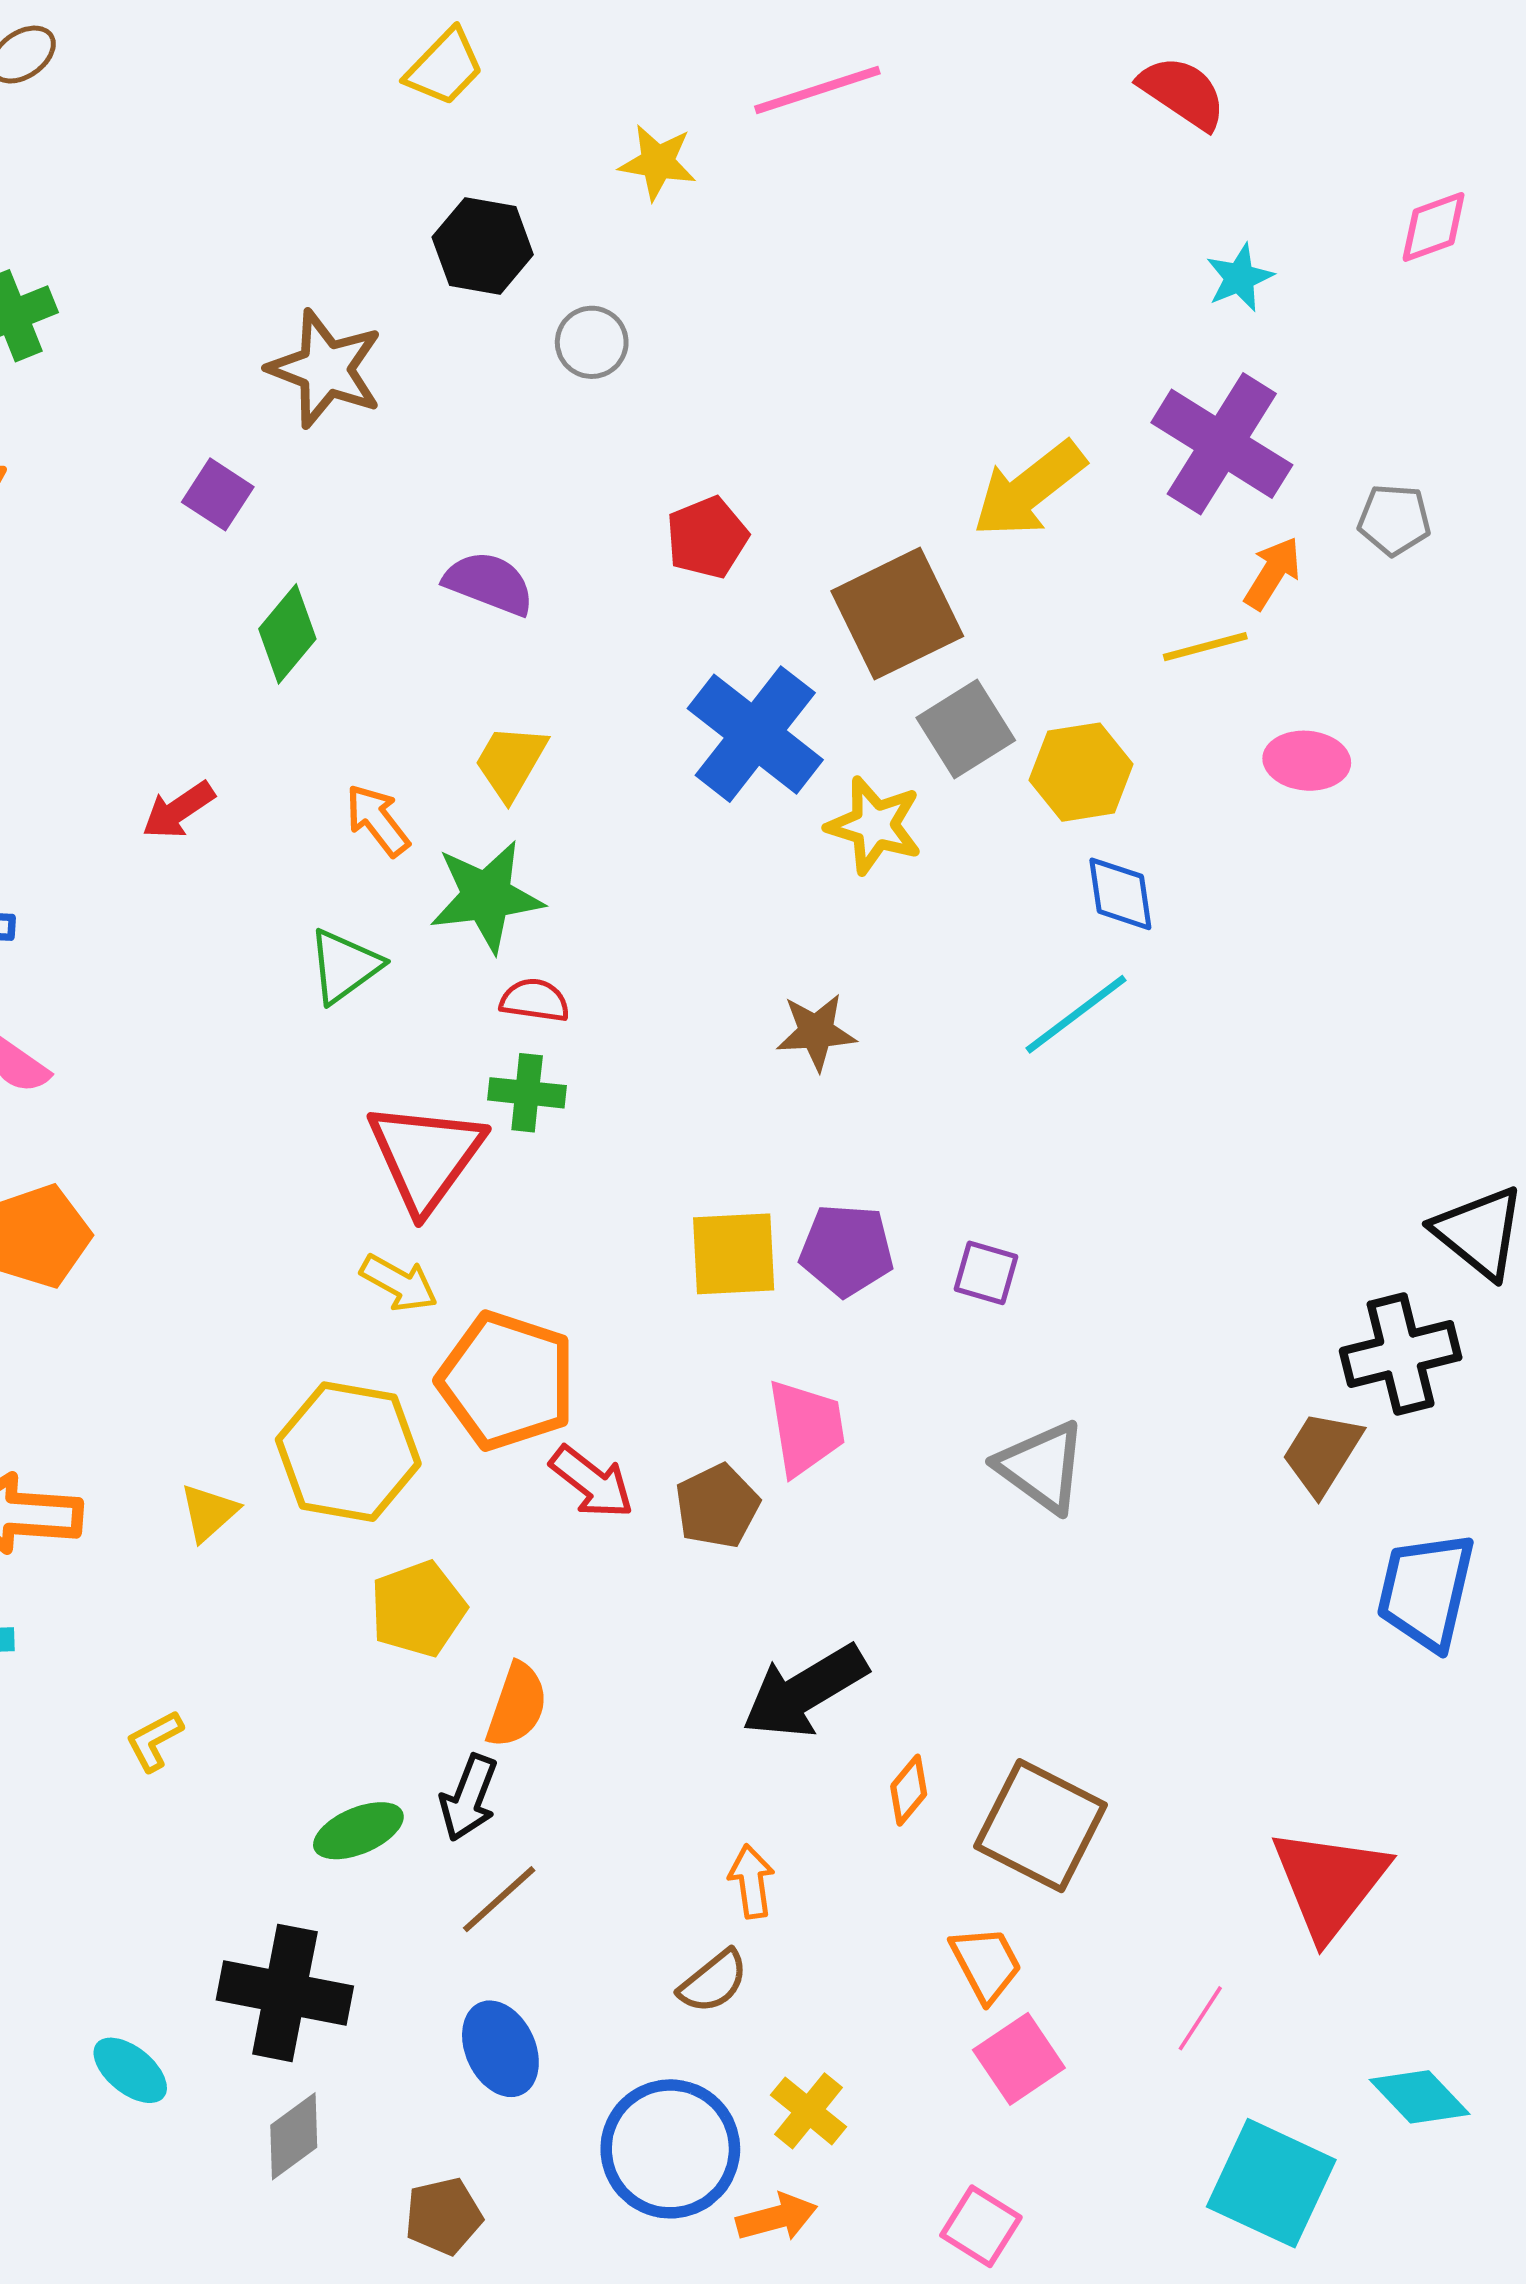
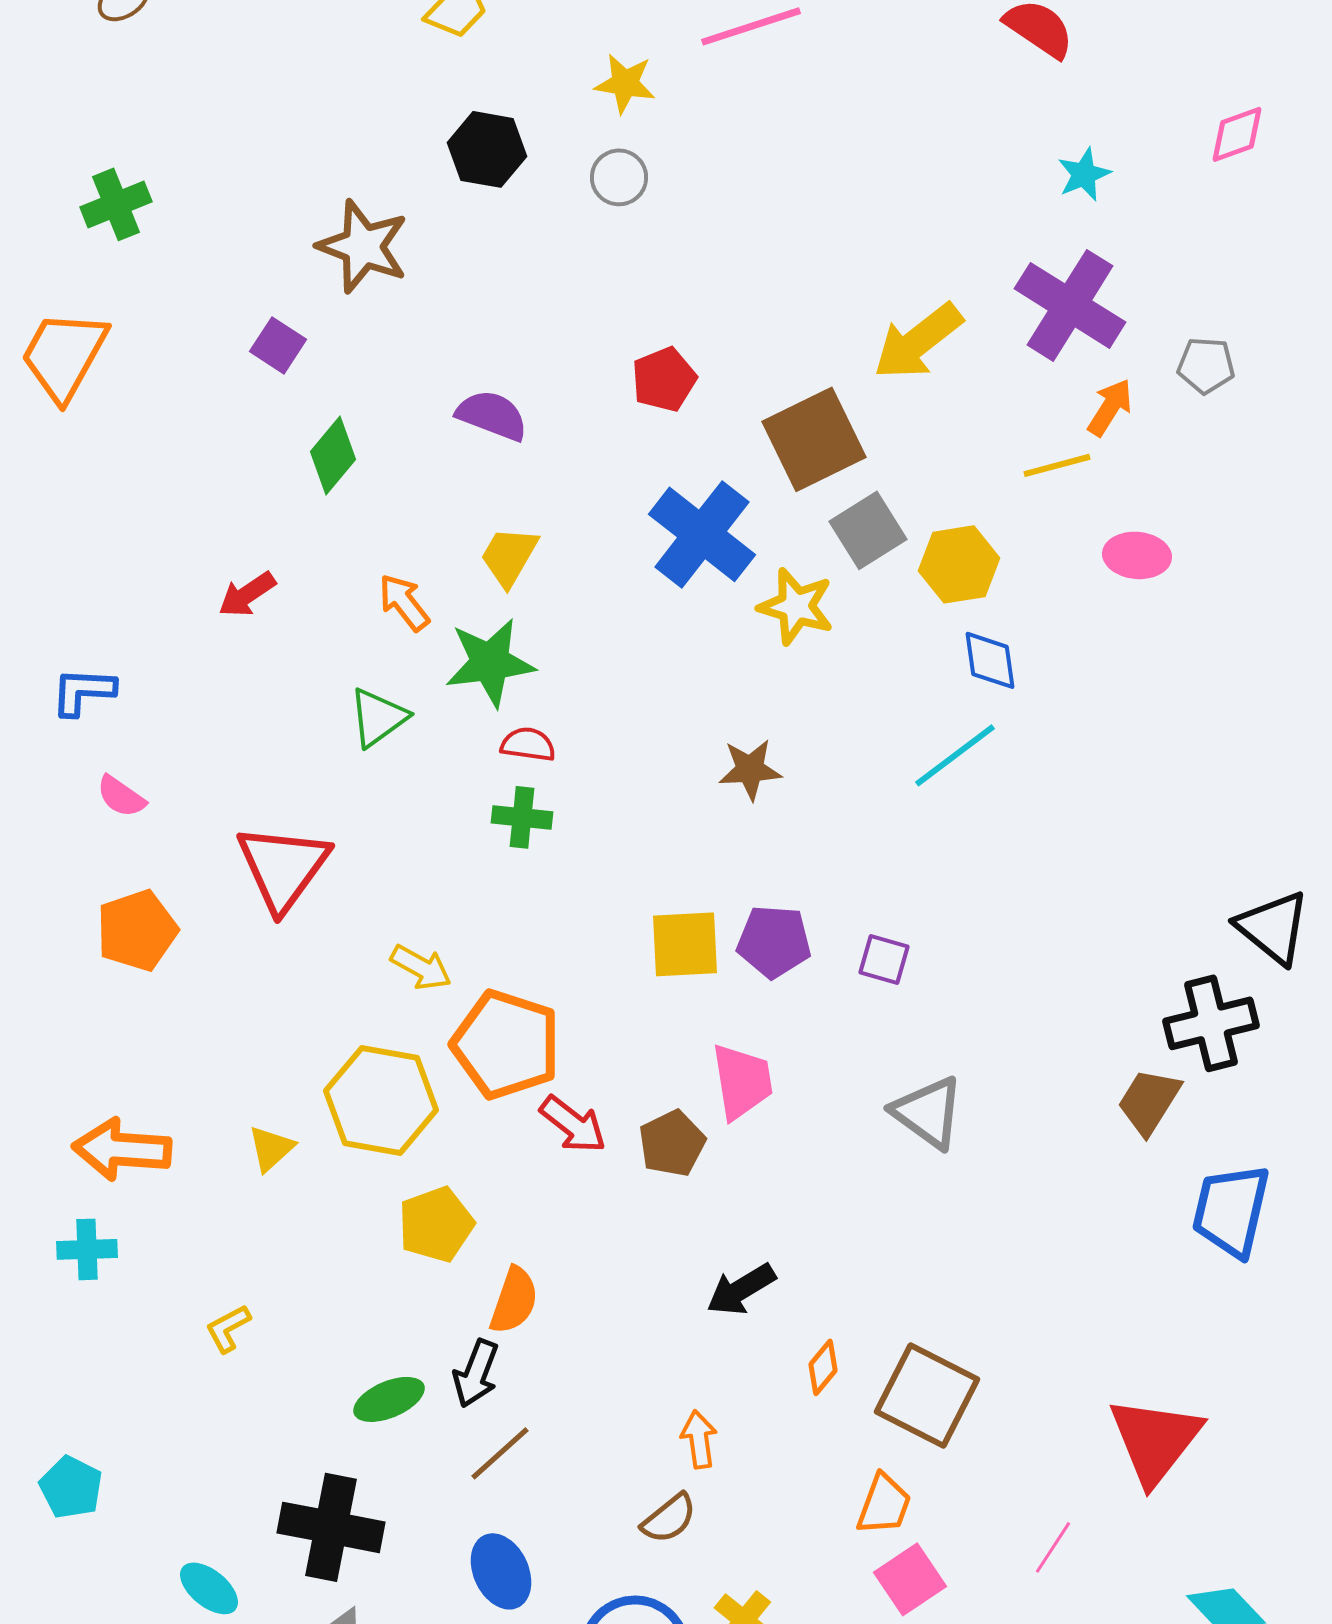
gray circle: (592, 342) -> (619, 177), moved
red triangle: (426, 1156) -> (283, 867), moved
black arrow: (805, 1691) -> (741, 1289), size x0.7
orange trapezoid: (986, 1964) -> (884, 1504), turned 48

